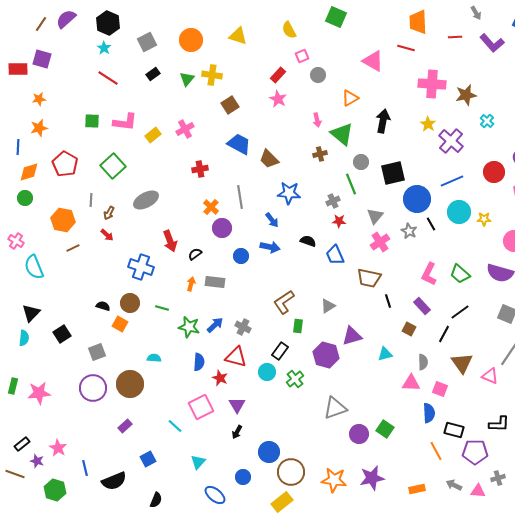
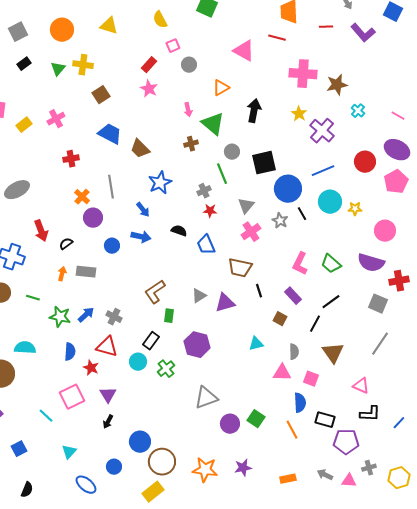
blue star: (289, 193) -> (160, 183), turned -30
purple triangle: (352, 336) -> (225, 303), moved
cyan semicircle: (154, 358) -> (25, 348), size x1.5
pink triangle: (490, 376) -> (361, 386), moved
orange line: (436, 451) -> (292, 430), moved
purple star: (372, 478) -> (243, 468), size x0.7

